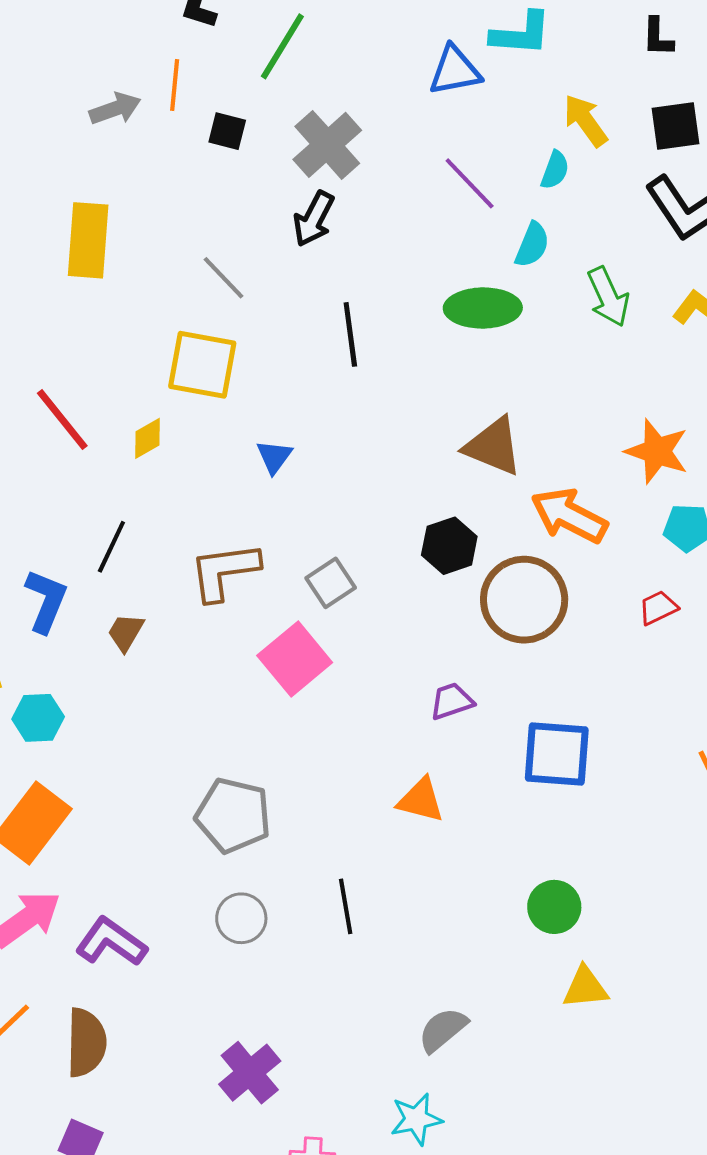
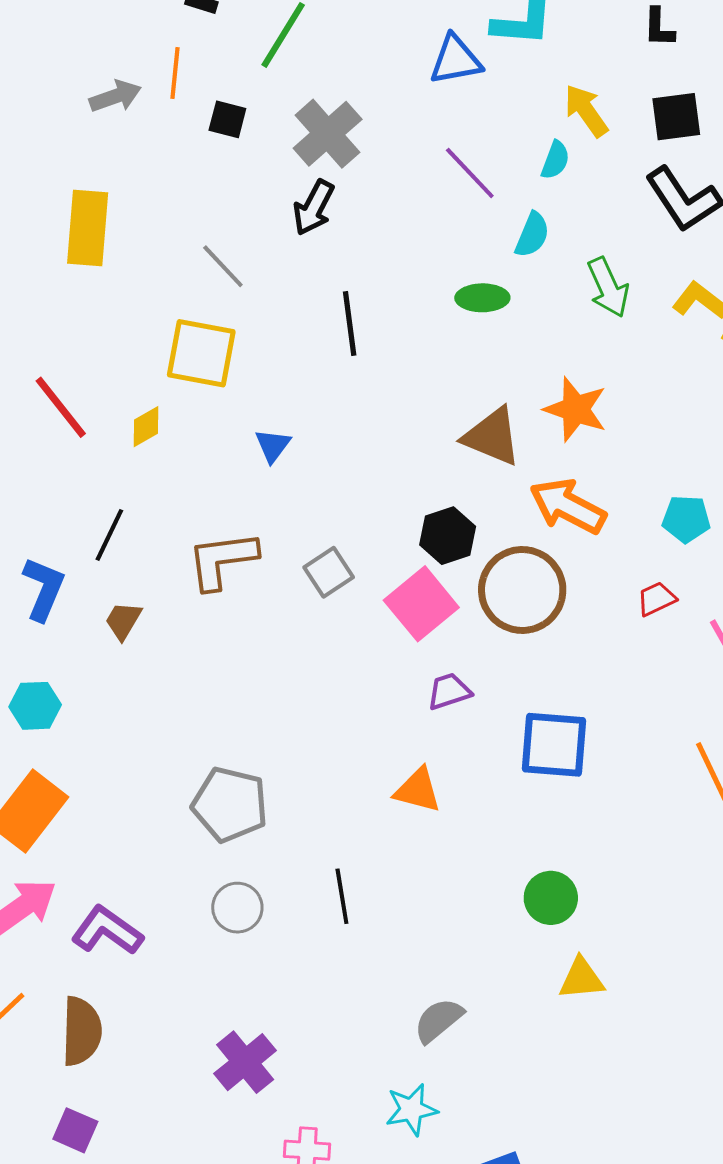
green ellipse: (483, 308) -> (482, 298), size x0.7
orange star: (657, 451) -> (576, 409), moved
pink square: (295, 659) -> (421, 604), moved

